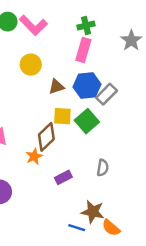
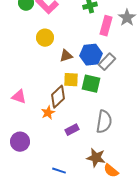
pink rectangle: (83, 50) -> (106, 26), moved
green square: (87, 121) -> (91, 84), turned -36
gray semicircle: (103, 168) -> (104, 122), size x1.6
blue line: (77, 228) -> (59, 171), moved

